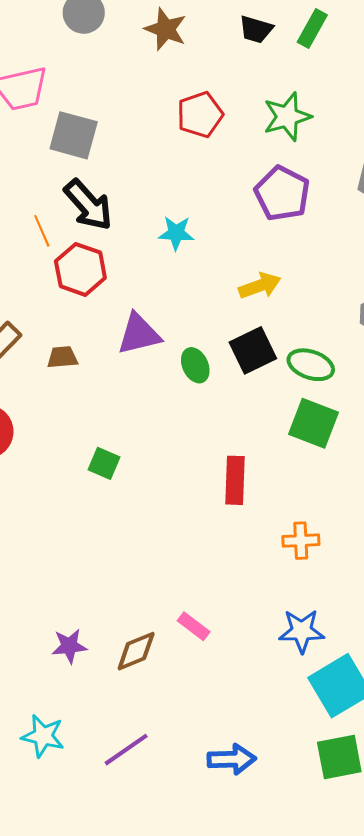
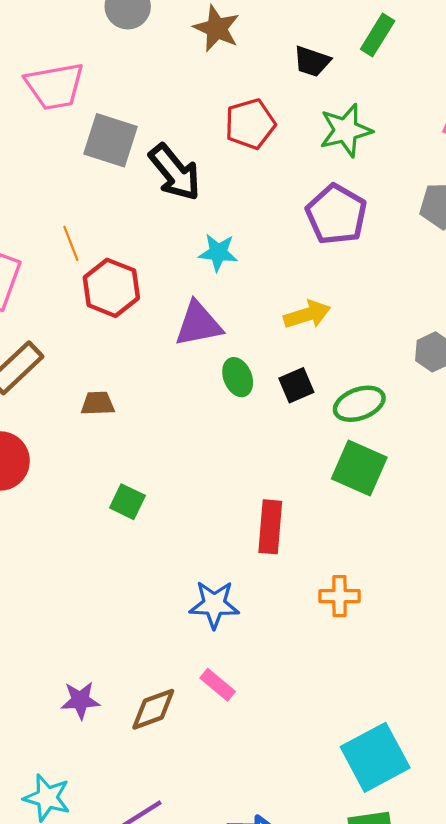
black trapezoid: (256, 29) -> (312, 61), moved
black arrow: (88, 205) -> (175, 172), moved
purple triangle: (139, 334) -> (198, 324), moved
black square: (253, 350) -> (296, 385), size x0.7
brown trapezoid: (62, 357) -> (98, 403), moved
green ellipse: (195, 365) -> (238, 377), moved
green ellipse: (311, 365) -> (359, 404), turned -42
blue star: (302, 631) -> (214, 604), moved

